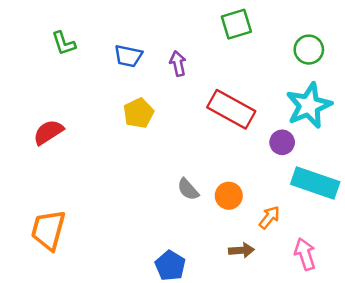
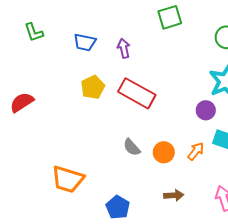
red rectangle: (231, 109) -> (137, 93), moved
orange arrow: (269, 217) -> (196, 151), moved
orange trapezoid: (48, 230) -> (68, 179), moved, turned -88

